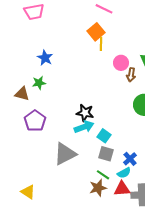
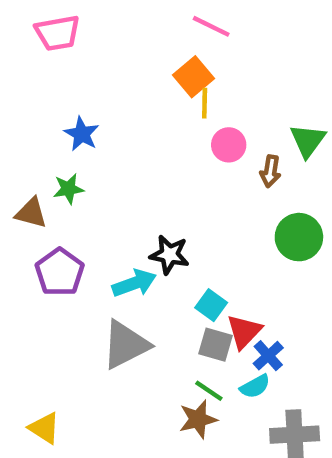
pink circle: (121, 63) -> (229, 145), moved
cyan arrow: (84, 127) -> (134, 283), moved
red triangle: (122, 189) -> (244, 331), moved, turned -42

